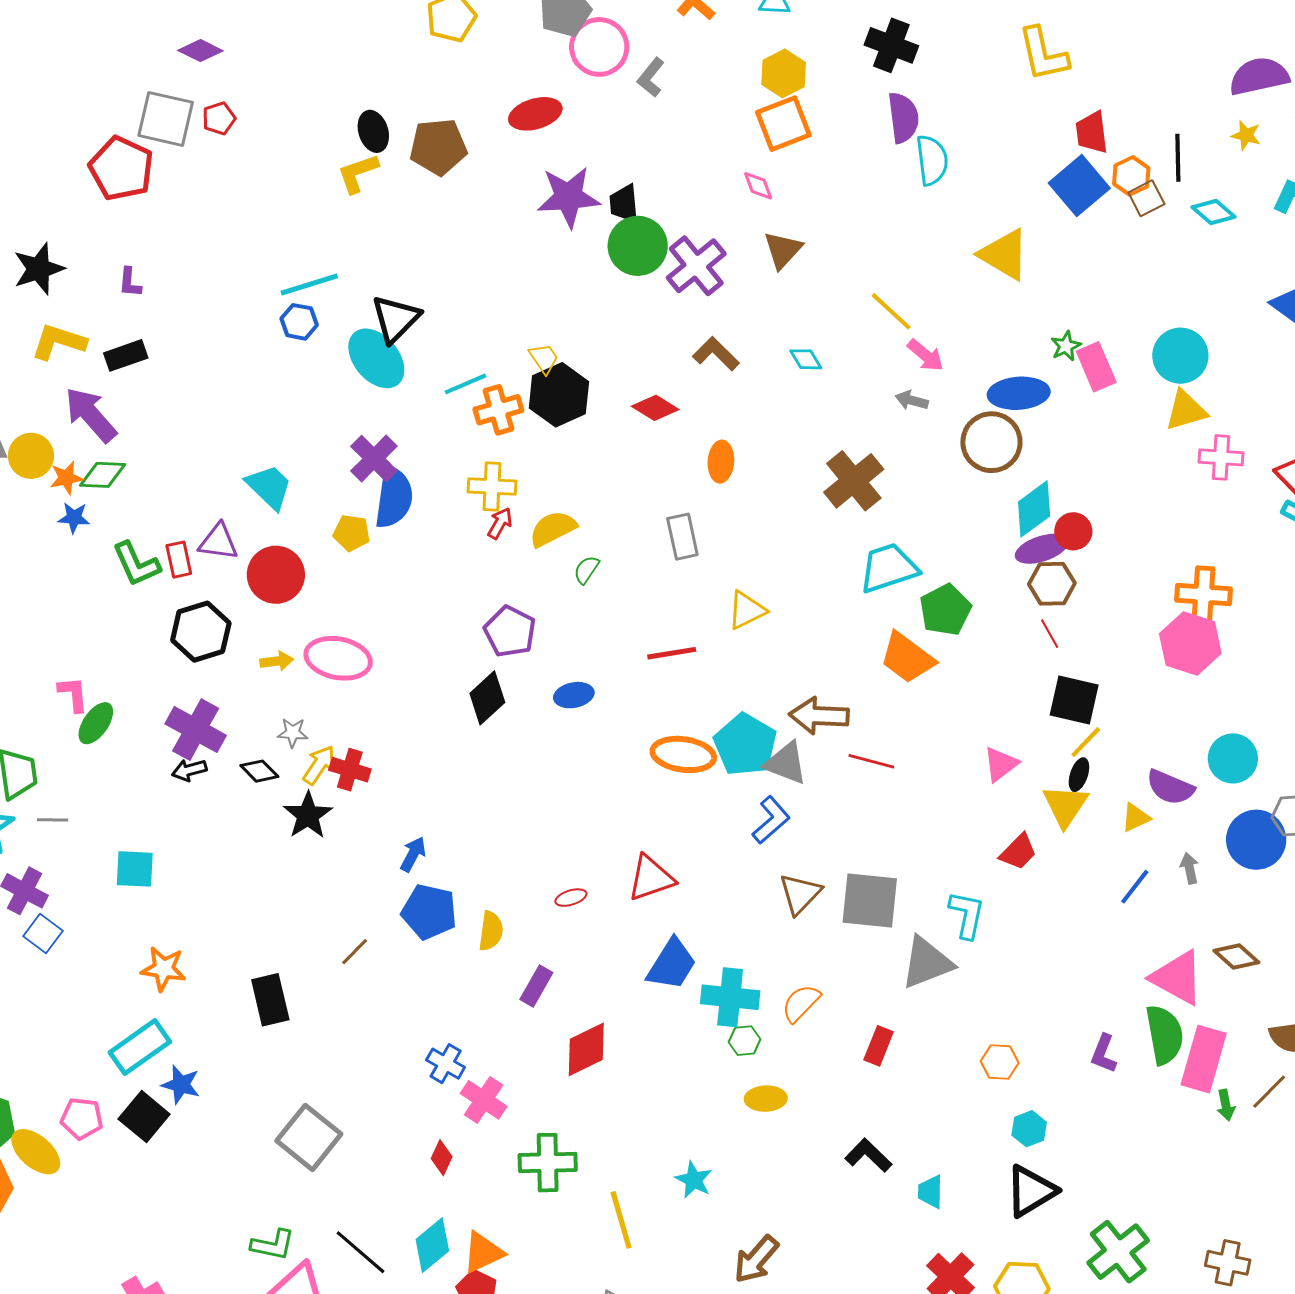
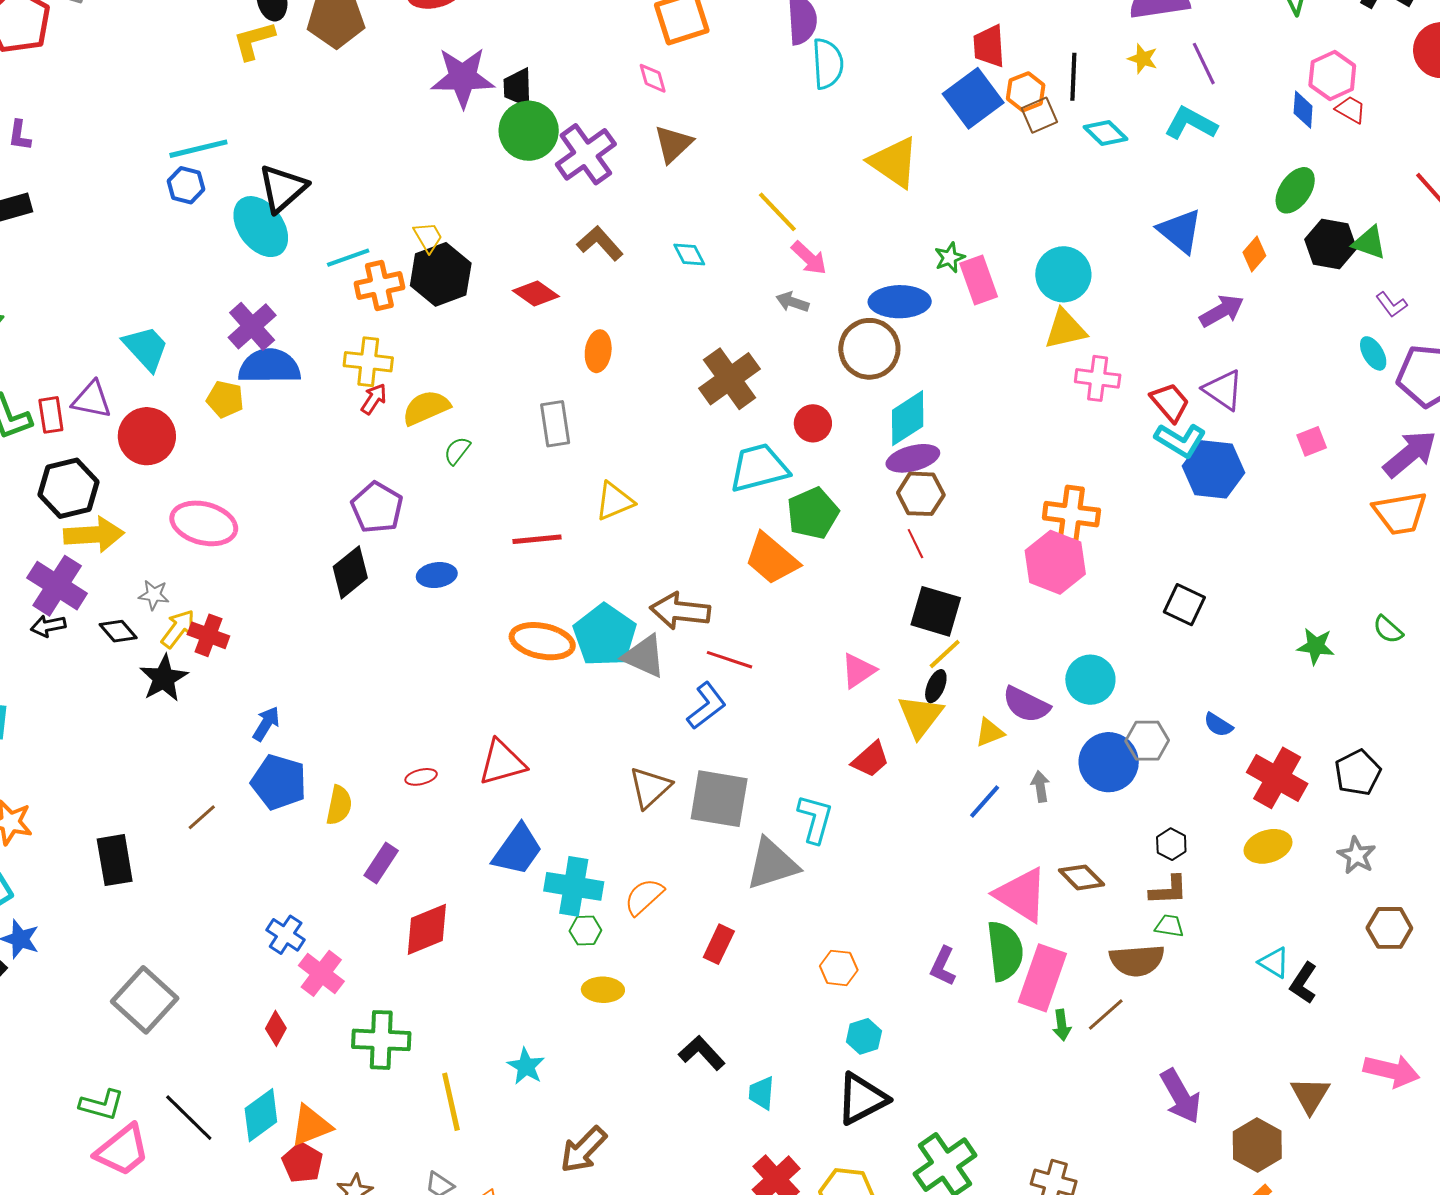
blue semicircle: (394, 497) -> (269, 366), turned -102
red circle: (1073, 531) -> (813, 423), moved
yellow arrow: (277, 661) -> (94, 535), moved, size x1.8
blue L-shape: (771, 820) -> (707, 706), moved

